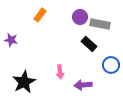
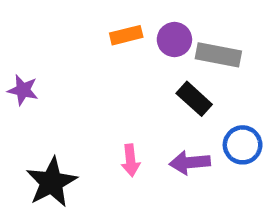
orange rectangle: (40, 15) -> (126, 35), moved, turned 40
purple arrow: (83, 85) -> (190, 162), moved

